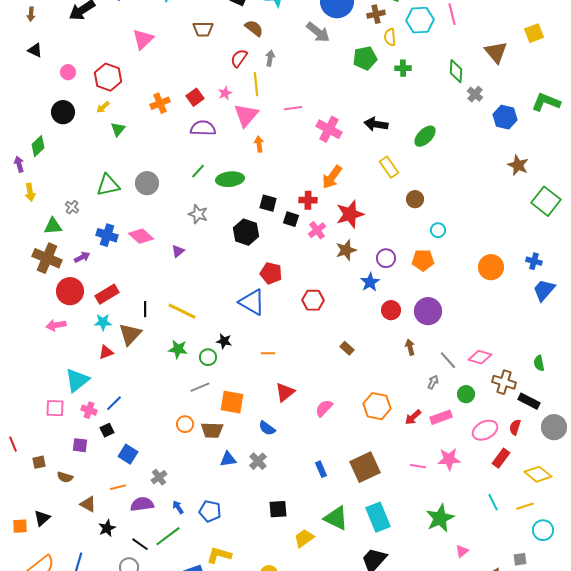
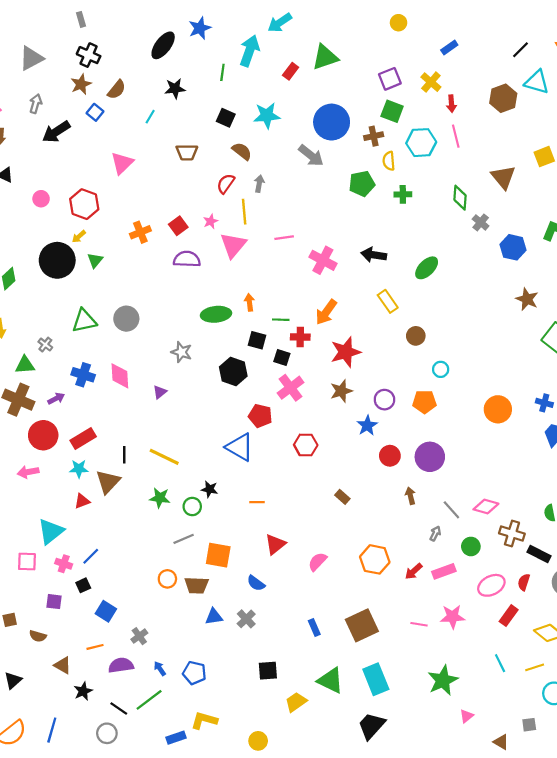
black circle: (63, 112) -> (57, 260), moved, size x1.4
orange arrow: (259, 144) -> (249, 302), moved
green line: (198, 171) -> (281, 320), moved, turned 49
pink cross: (317, 230) -> (291, 388), moved, size x1.4
pink diamond: (141, 236) -> (120, 376), turned 45

